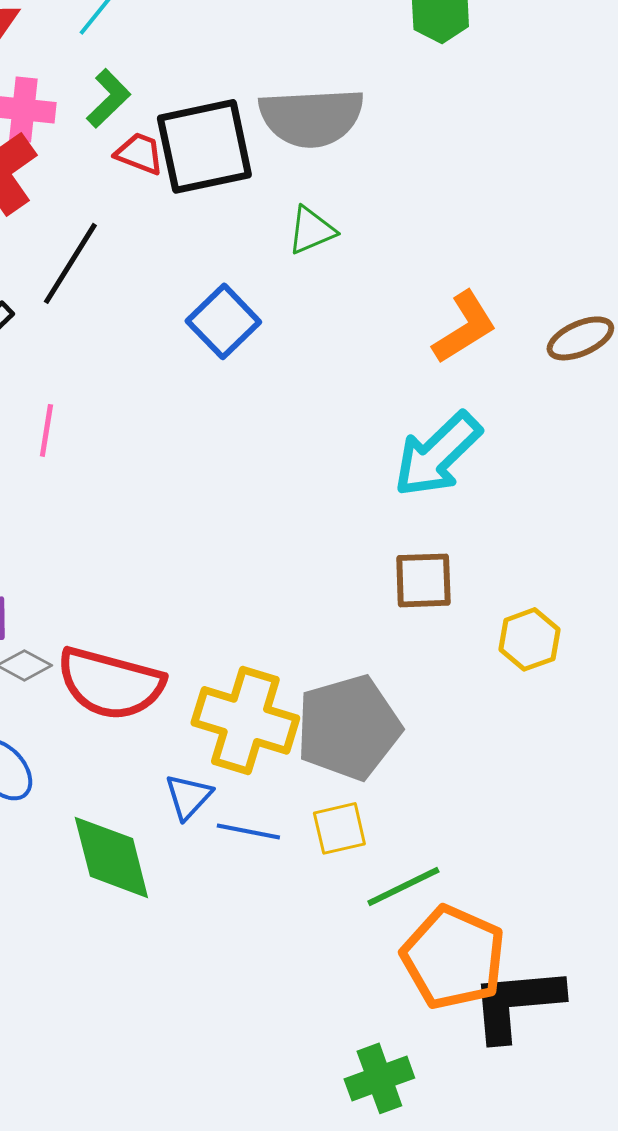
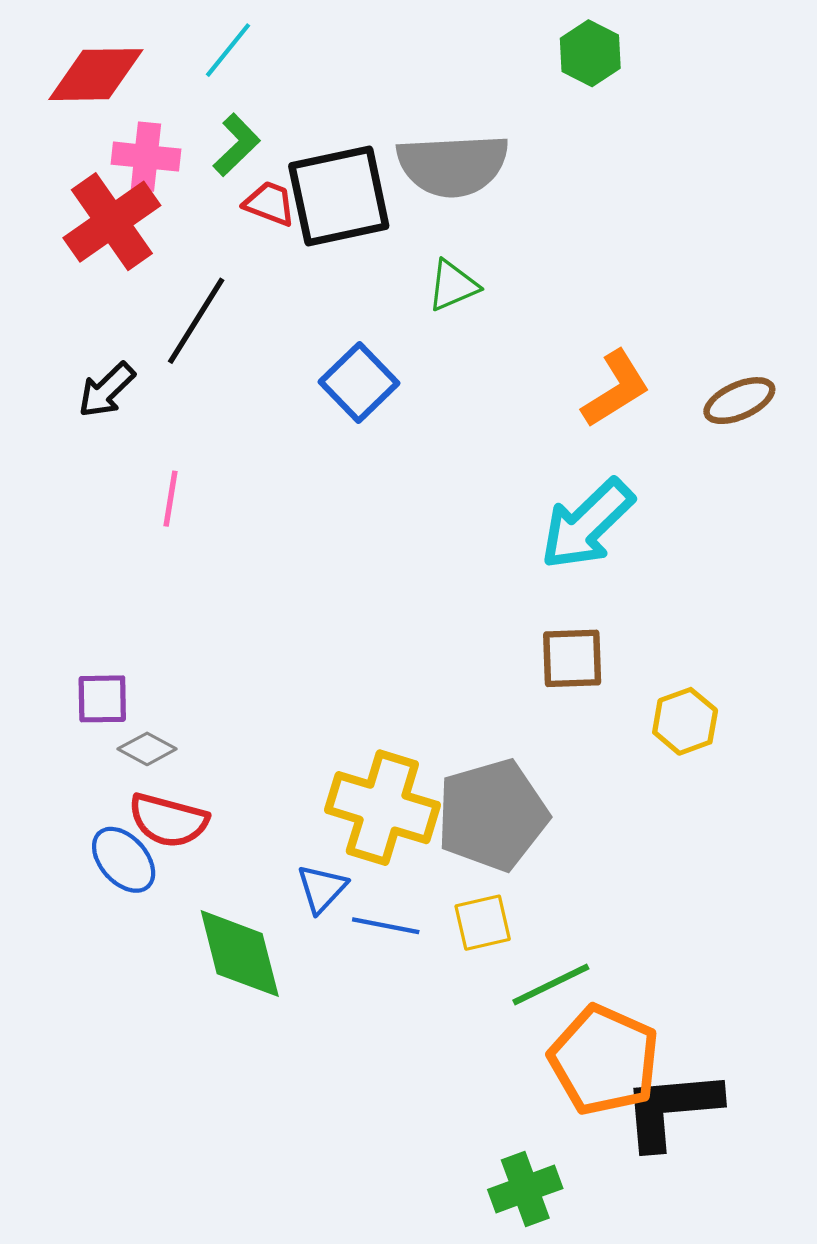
red semicircle: (110, 683) -> (168, 820), moved, size x0.7

